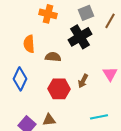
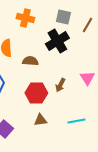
gray square: (86, 13) -> (63, 17), turned 35
brown triangle: (49, 120) -> (40, 120), moved

